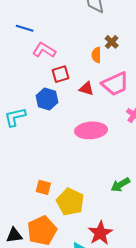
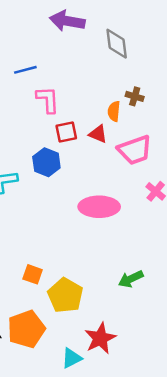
blue line: (25, 28) -> (25, 70), turned -36
brown cross: (112, 42) -> (135, 96), turned -32
pink L-shape: (44, 50) -> (48, 100), turned 50
red triangle: (86, 89) -> (98, 134), moved

